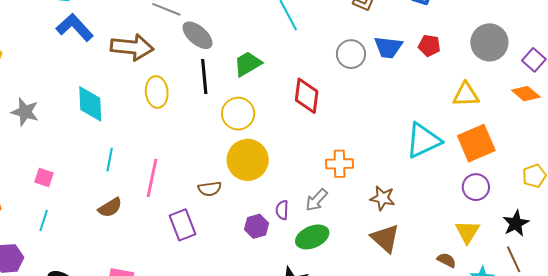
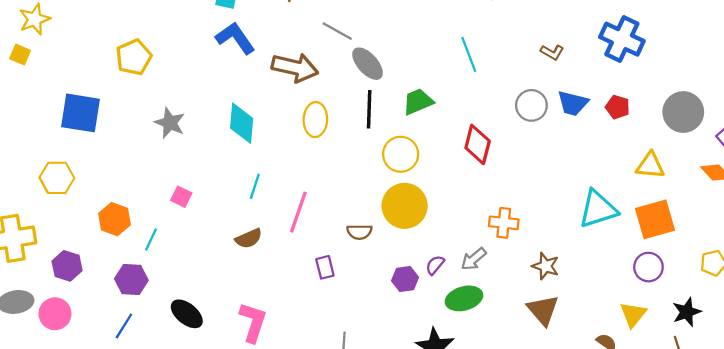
purple semicircle: (282, 210) -> (435, 265), turned 30
cyan line: (44, 221) -> (151, 239), moved
purple rectangle: (183, 225) -> (325, 267), size x0.7

